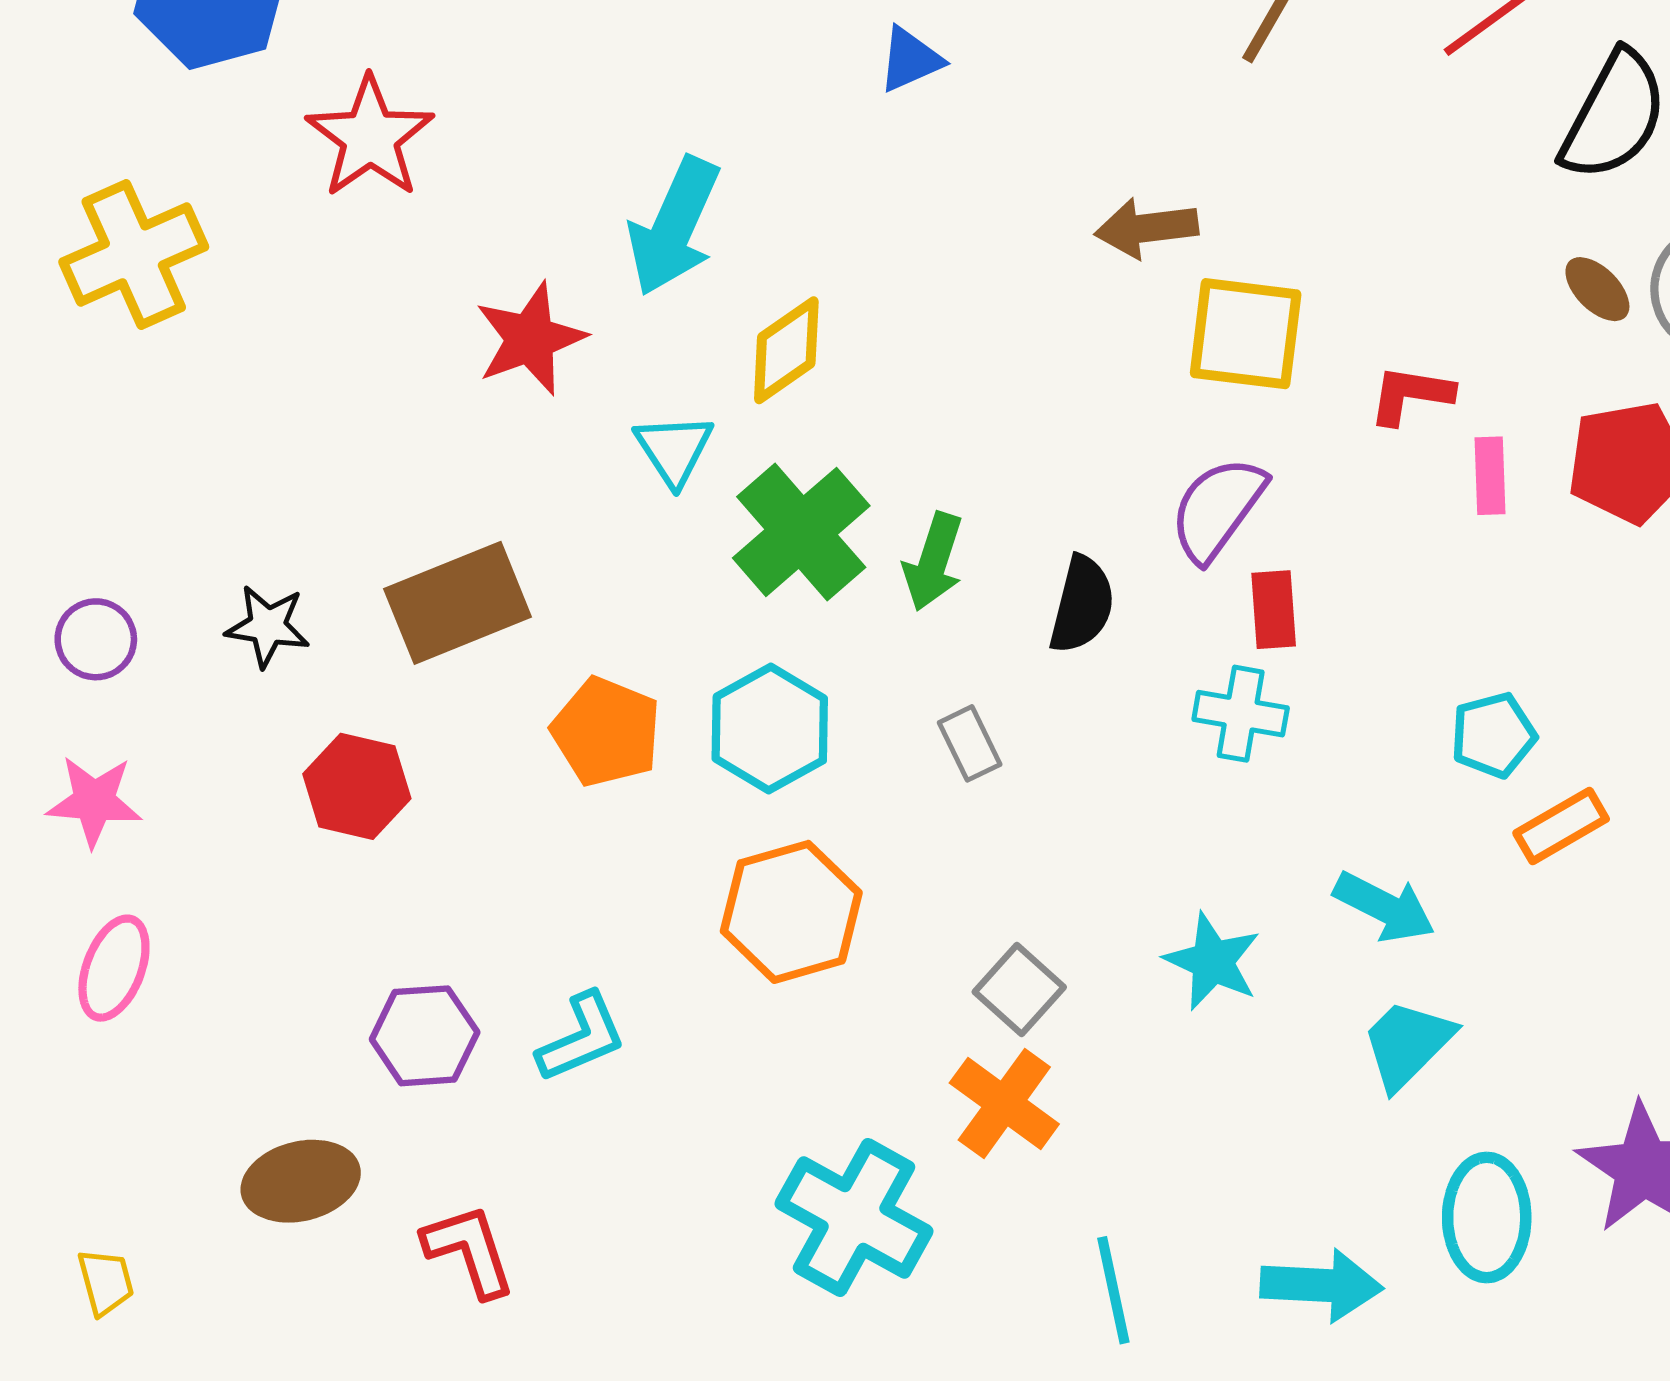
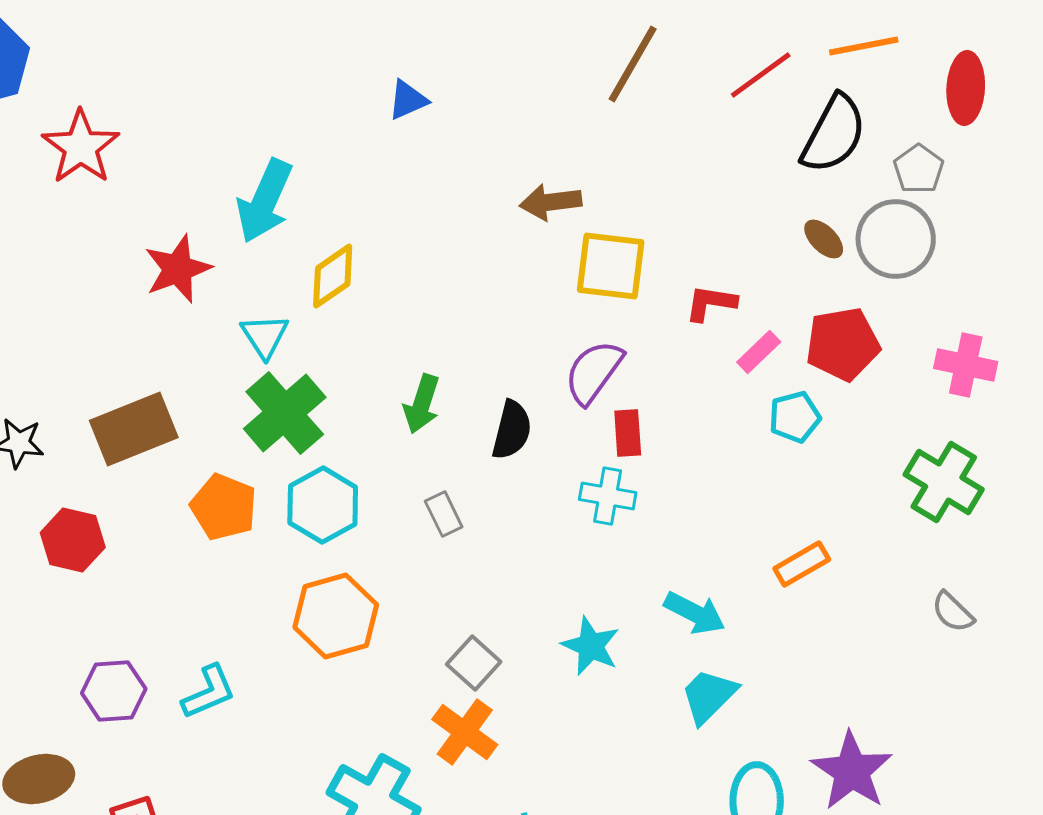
pink rectangle: (1490, 476) -> (759, 352), turned 48
green cross: (801, 532) -> (285, 413), moved
cyan pentagon: (1493, 735) -> (795, 417), moved

